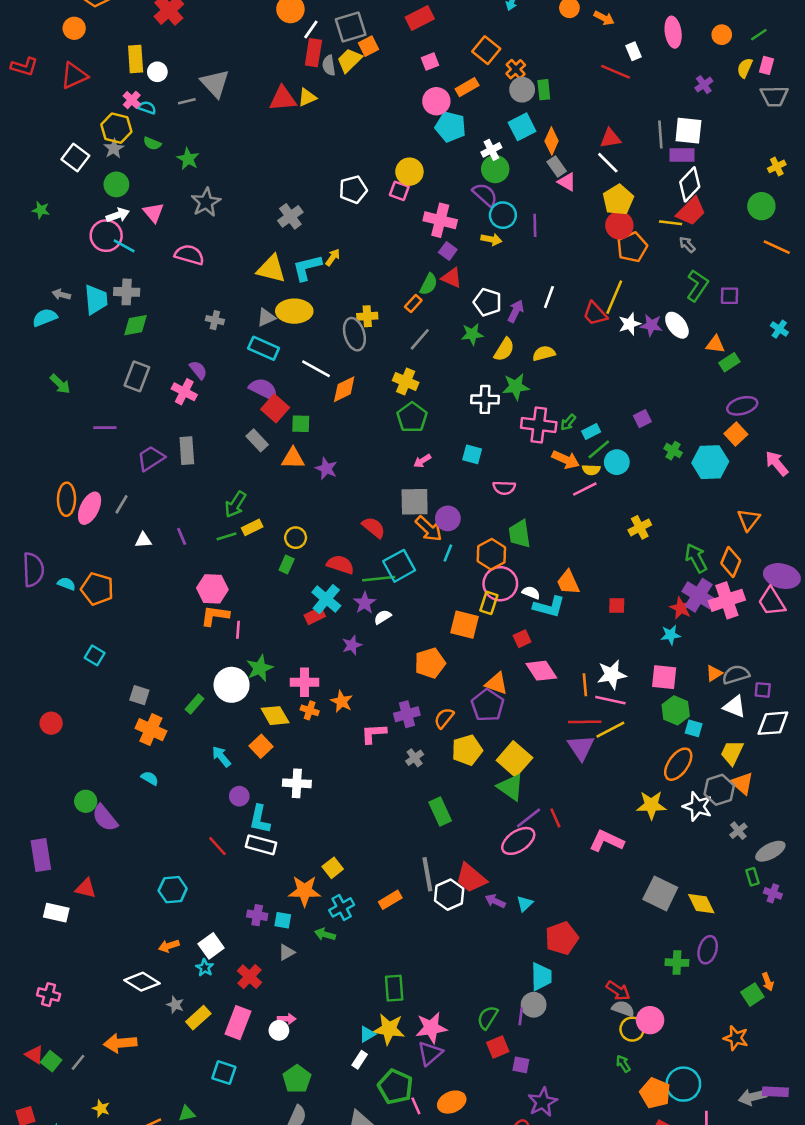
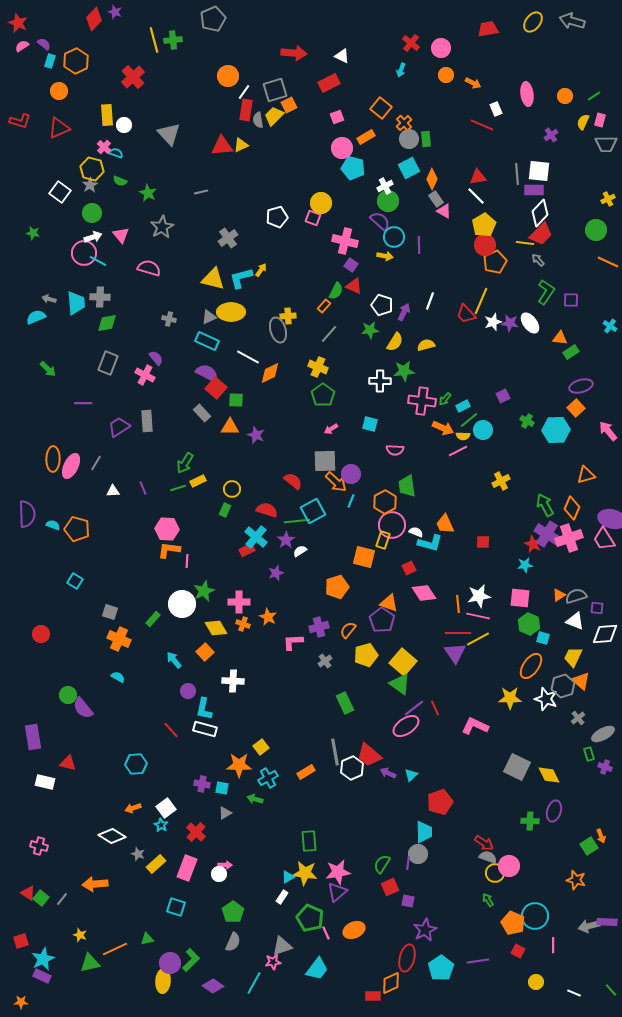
gray line: (187, 101) -> (201, 192), moved
orange triangle: (749, 520) -> (586, 475), turned 36

